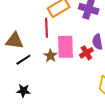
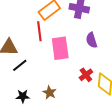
red cross: (86, 53) -> (86, 75), moved
brown star: (50, 56) -> (50, 93), moved

